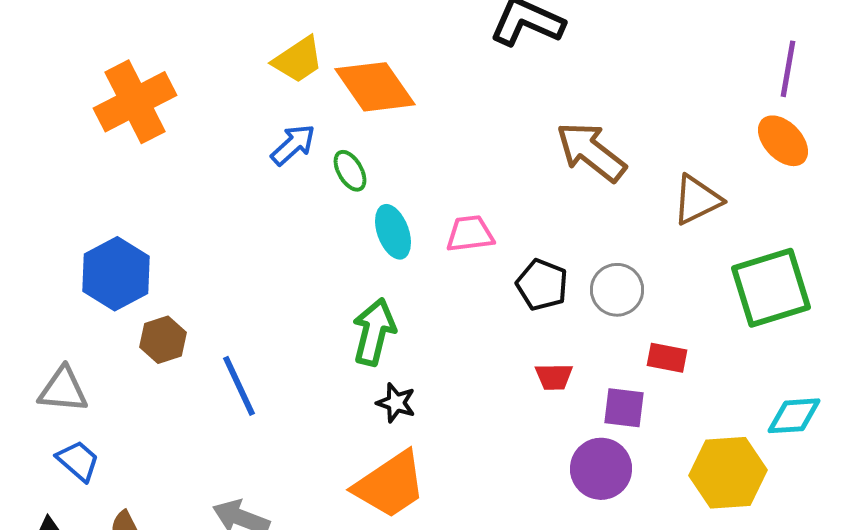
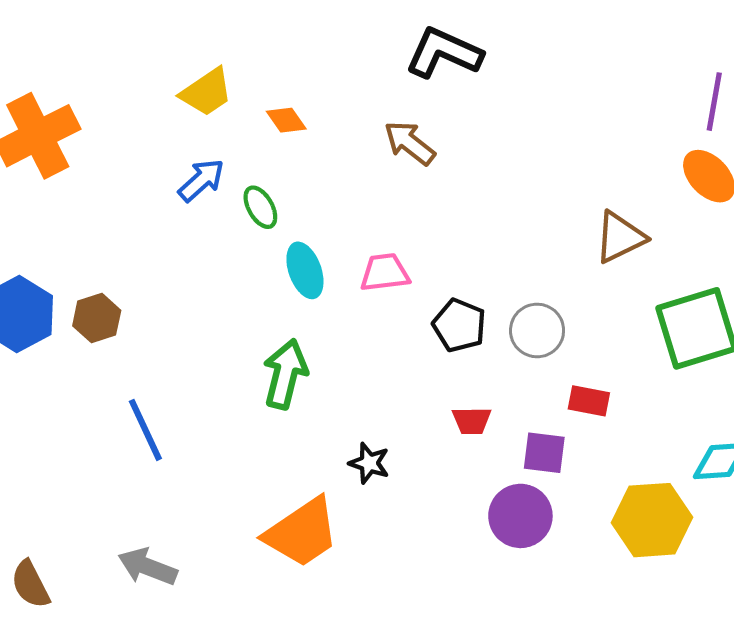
orange diamond: (375, 87) -> (286, 120), size x0.5
brown arrow: (591, 152) -> (410, 143), moved, size x0.7
brown hexagon: (163, 340) -> (97, 318), moved
black star: (396, 403) -> (369, 463), moved

